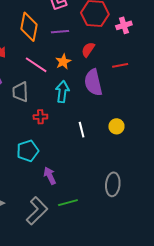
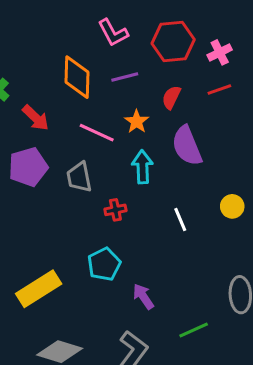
red line: (120, 65) -> (219, 90), moved
green line: (68, 203) -> (194, 330), moved

